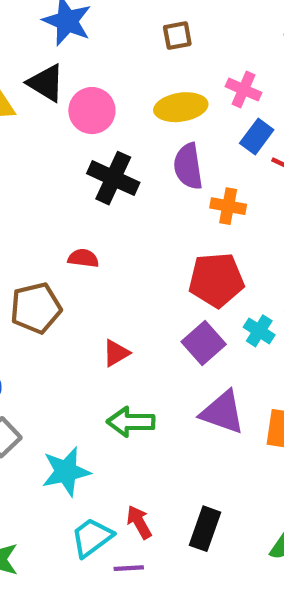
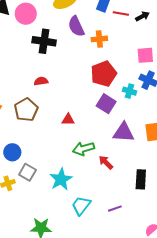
red triangle: (116, 353) -> (68, 120), turned 48
red arrow: (139, 522) -> (106, 162), moved
black rectangle: (205, 529) -> (141, 179), moved
purple line: (129, 568) -> (115, 209), moved

